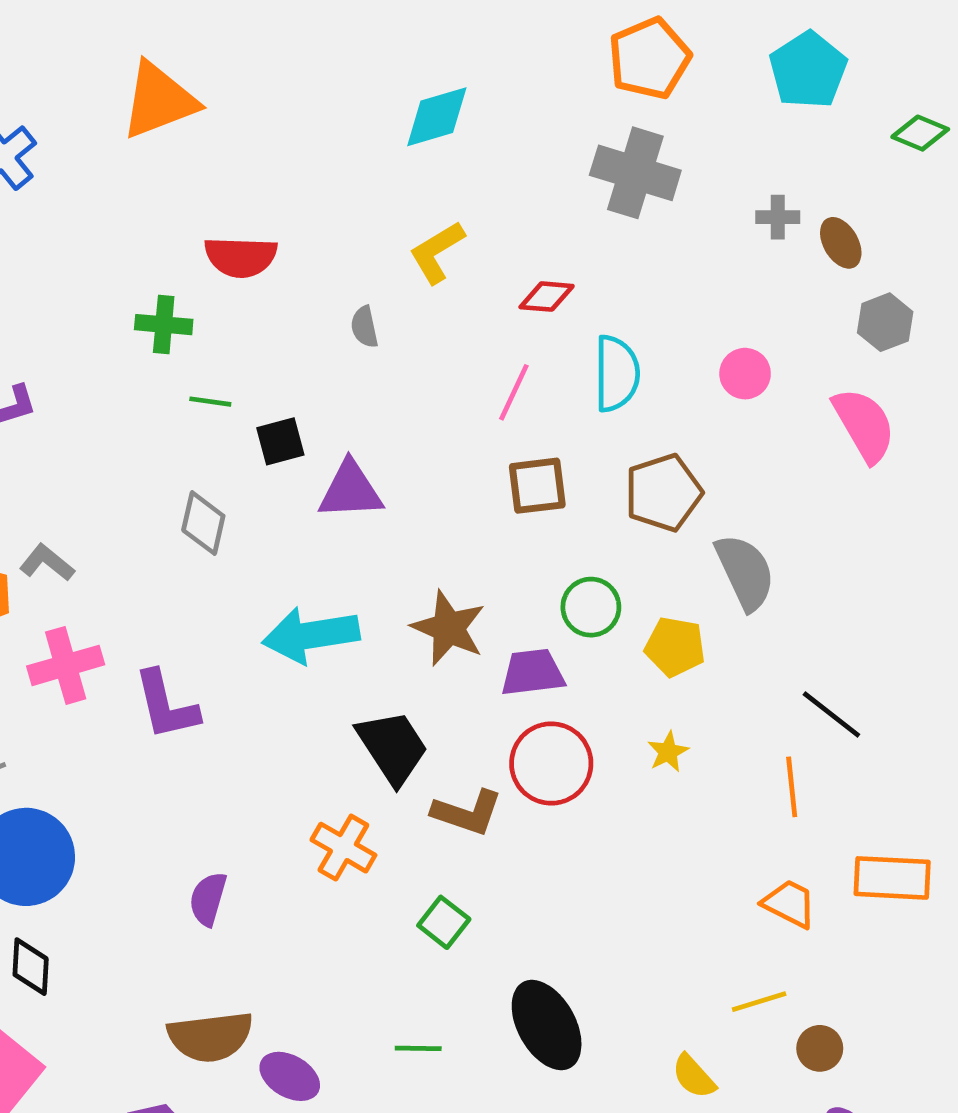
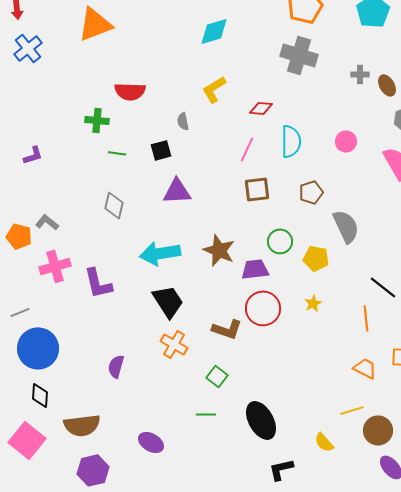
black square: (280, 441) -> (161, 150), moved
brown pentagon: (663, 493) -> (311, 192), size x0.7
black trapezoid: (392, 747) -> (168, 301), moved
brown semicircle: (210, 1037) -> (82, 425), moved
green line: (418, 1048) -> (206, 414), moved
brown circle: (820, 1048) -> (378, 430), size x1.5

